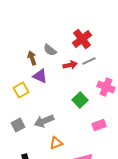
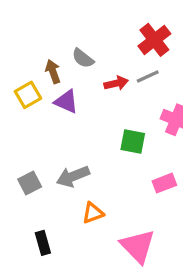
red cross: (82, 39) -> (154, 40), moved
yellow square: (21, 90) -> (28, 95), moved
green square: (80, 100) -> (133, 141), turned -35

